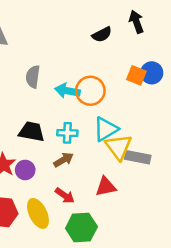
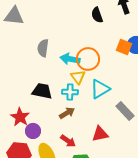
black semicircle: (102, 35) -> (97, 15), turned 98
yellow triangle: (118, 147) -> (78, 77), moved, size x0.7
gray rectangle: (138, 157) -> (125, 111), turned 36
purple circle: (25, 170) -> (33, 131), moved

